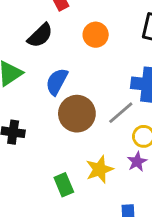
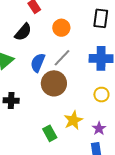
gray line: (121, 113) -> (62, 58), moved
purple star: (137, 162) -> (99, 128), moved

